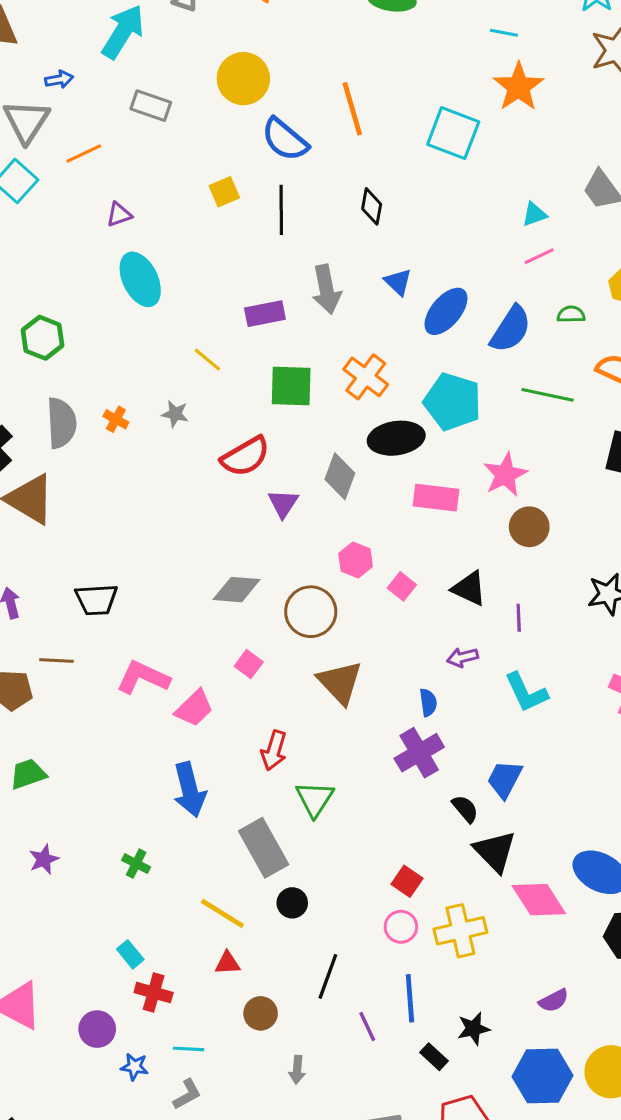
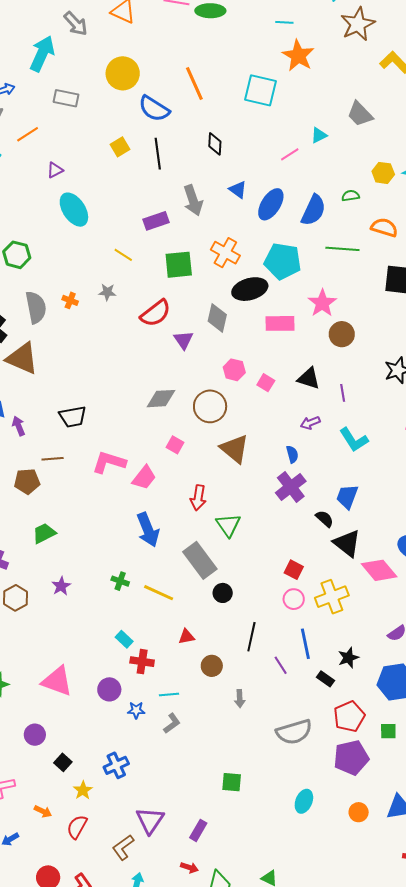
pink line: (539, 256) -> (290, 154), moved
yellow line: (222, 913) -> (159, 593), moved

